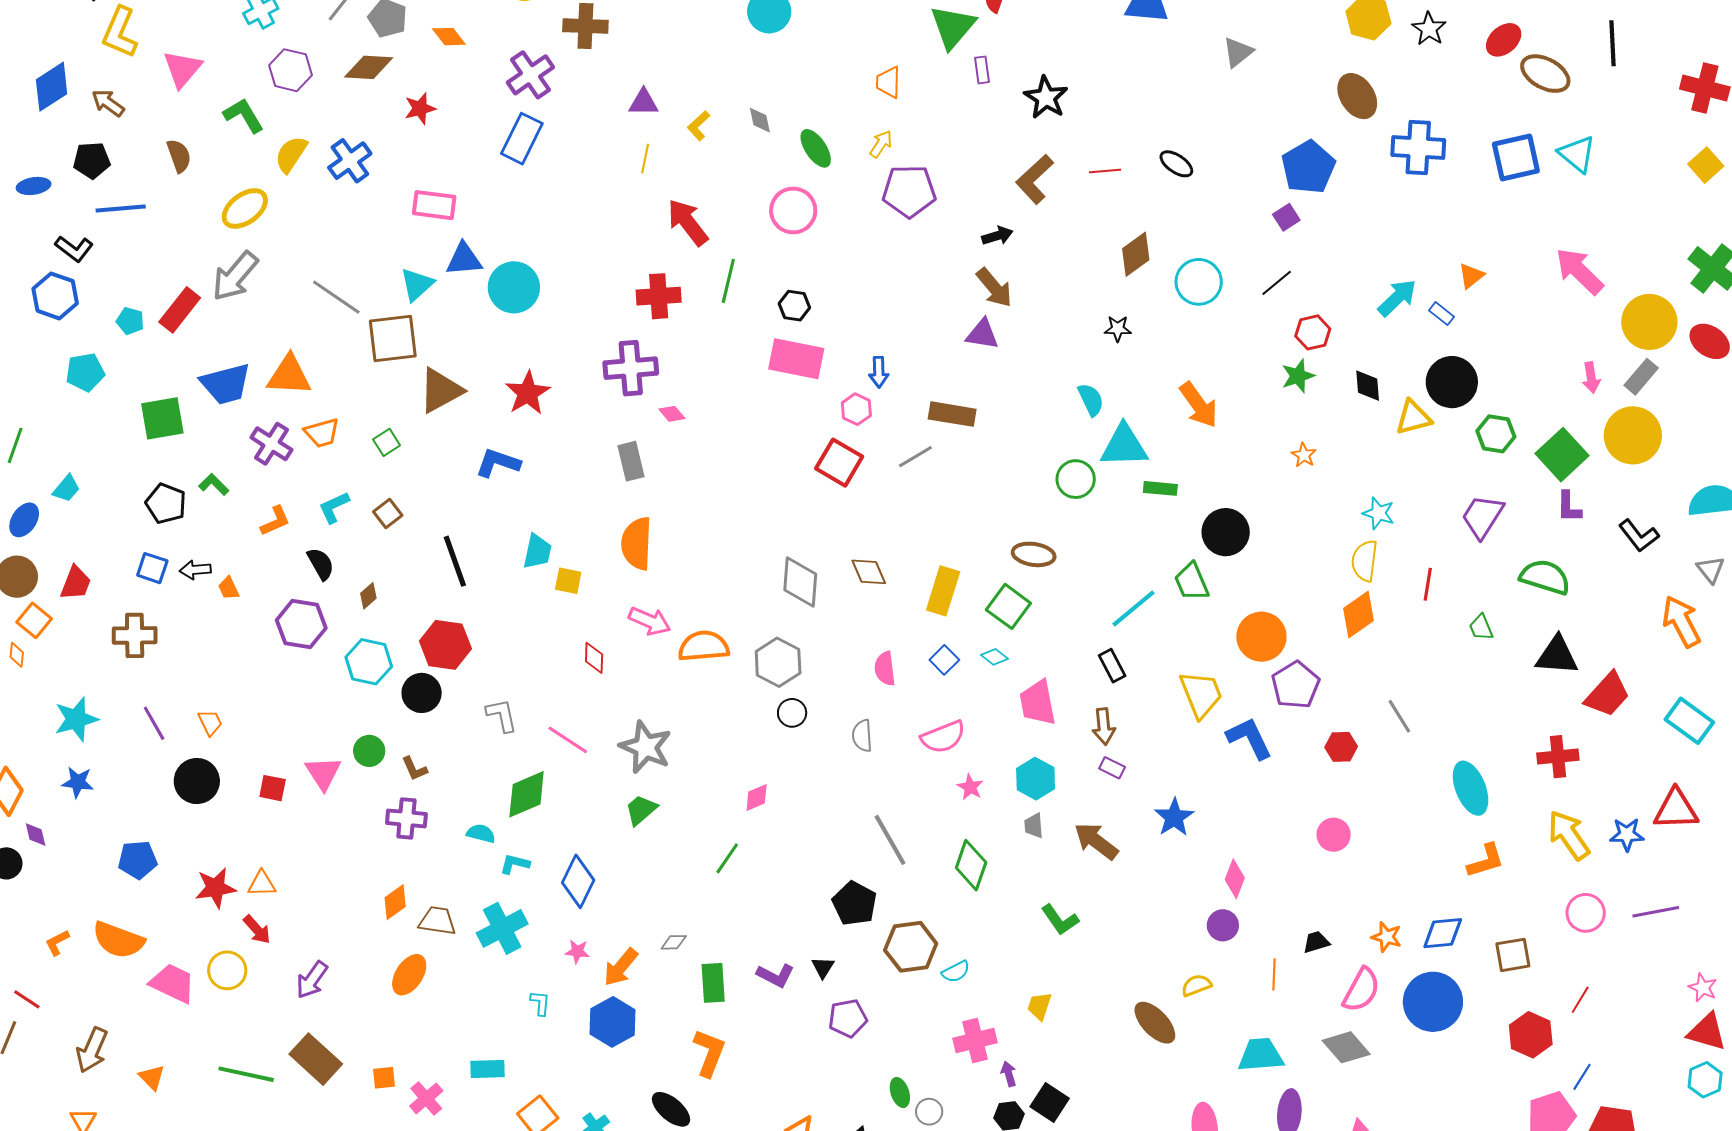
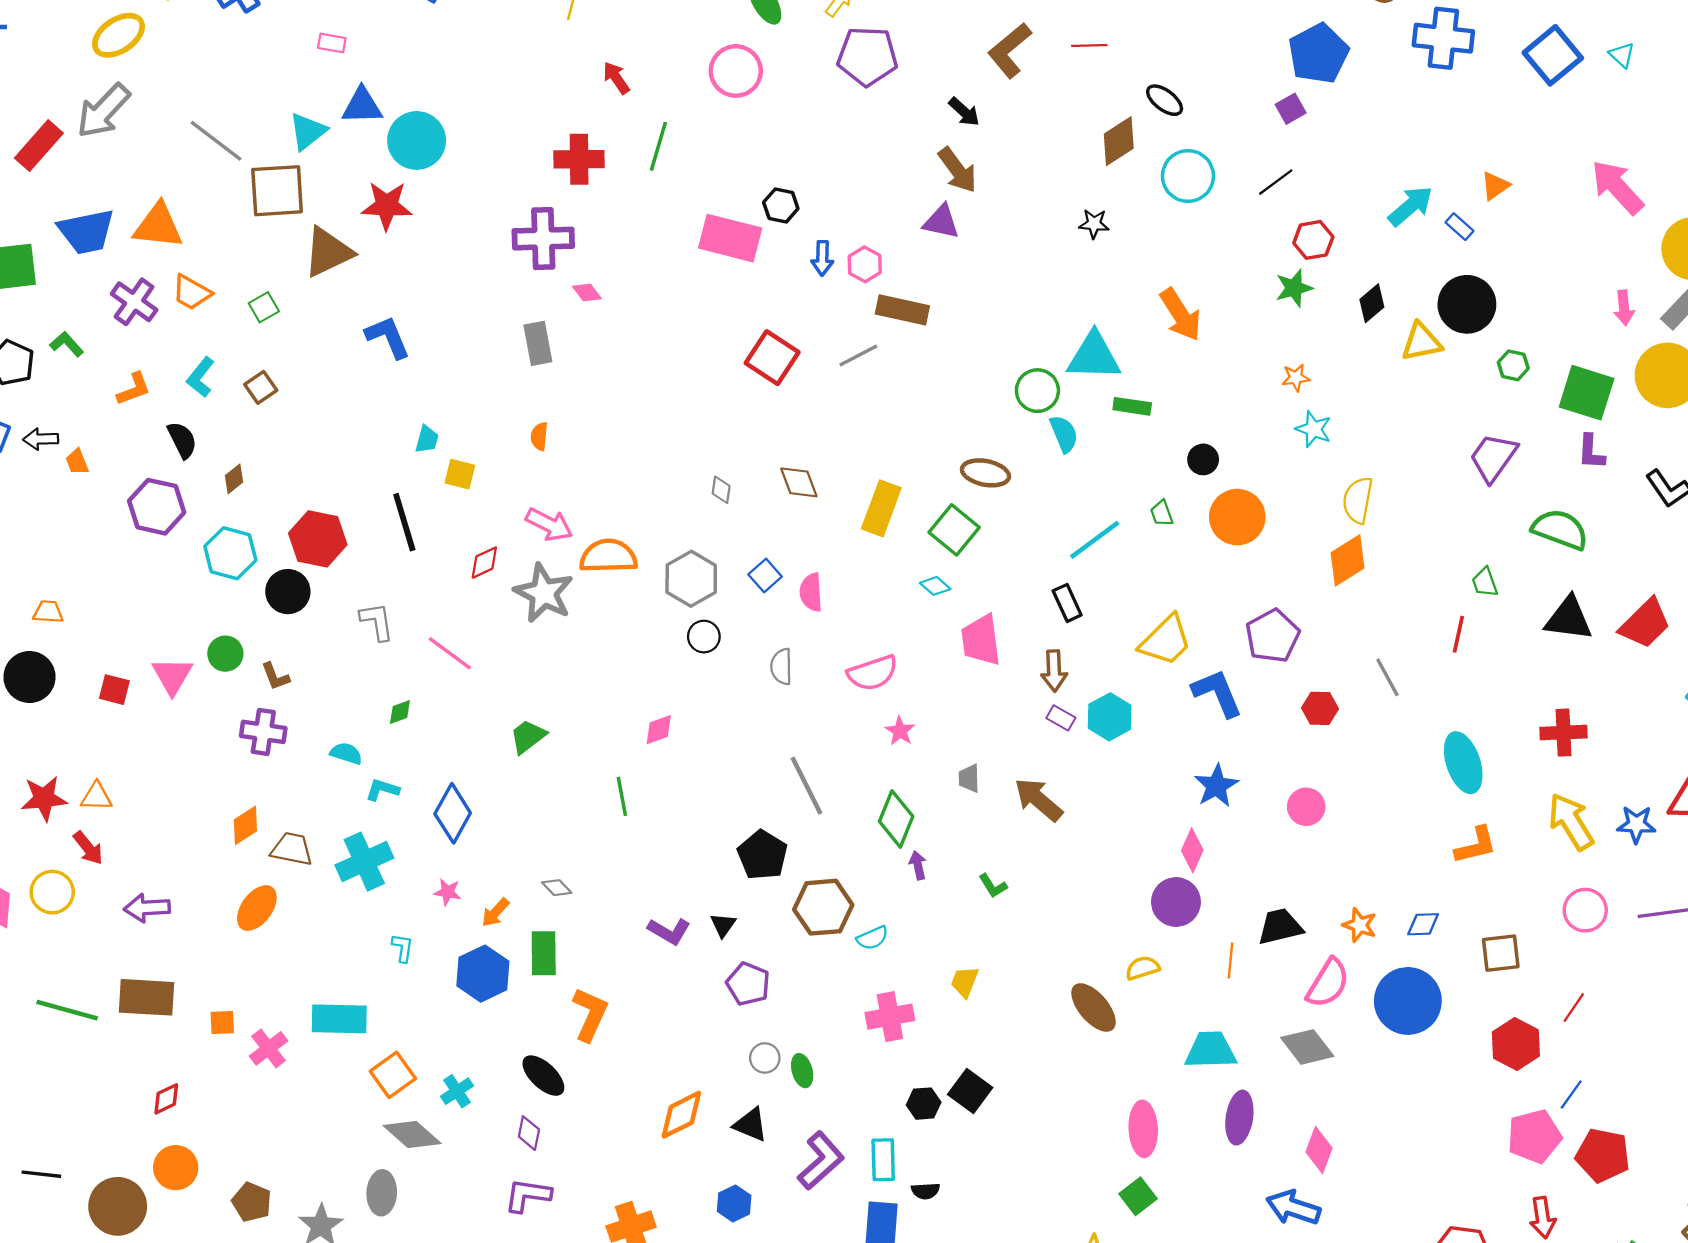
cyan triangle: (1577, 154) -> (1622, 55), size x0.6
blue square: (1516, 157) -> (1553, 55), turned -30
black ellipse: (1176, 164) -> (1165, 100), moved
pink rectangle: (434, 205) -> (332, 43), size x0.6
red arrow: (688, 222) -> (616, 78), size x0.6
black arrow: (997, 236) -> (964, 112), turned 56
black hexagon: (794, 306) -> (781, 205), moved
black diamond: (1368, 386) -> (1372, 303), turned 52
red star: (528, 393) -> (387, 206), moved, turned 30
cyan semicircle: (1091, 400) -> (1064, 434), moved
pink hexagon: (856, 409) -> (865, 264), moved
orange trapezoid: (322, 433) -> (192, 292), turned 42
green hexagon: (1496, 434) -> (1513, 365), size x0.7
orange star: (1304, 455) -> (1296, 378), turned 30
green square: (1562, 455) -> (1587, 393), turned -33
blue L-shape: (498, 463) -> (388, 337), turned 45
cyan L-shape: (334, 507) -> (201, 377), turned -30
cyan star: (1379, 513) -> (1314, 429), moved
black circle: (1226, 532) -> (1203, 459), size x0.6
orange semicircle: (637, 543) -> (539, 436), size x0.5
cyan trapezoid: (537, 551) -> (427, 439), size x0.7
black line: (455, 561) -> (404, 522), moved
gray diamond: (800, 582) -> (721, 490), size x0.5
green trapezoid: (1192, 582) -> (1162, 513), size x0.6
red line: (1428, 584) -> (1458, 634), moved
orange circle: (1261, 637) -> (1237, 517), moved
red diamond: (594, 658) -> (484, 563), turned 60
blue square: (944, 660) -> (765, 575), moved
yellow trapezoid: (1201, 694) -> (1166, 641), turned 64
red trapezoid: (1607, 695) -> (1645, 624), moved
orange trapezoid: (210, 723) -> (48, 612), turned -64
gray star: (646, 747) -> (544, 593), moved
cyan hexagon: (1036, 779) -> (1110, 717), moved
green diamond: (527, 794) -> (400, 712), size x0.5
blue star: (1174, 817) -> (1216, 786), moved
green line: (727, 858) -> (622, 796), turned -48
green L-shape: (1060, 920) -> (993, 886), size x0.7
purple circle: (1223, 925) -> (1176, 902), size x1.4
blue diamond: (1443, 933) -> (1423, 924), size x0.7
gray diamond: (674, 942) -> (557, 888), turned 44
black trapezoid: (1316, 942) -> (1280, 927), size x1.5
orange arrow: (621, 967) -> (495, 912), size x0.7
purple arrow: (312, 980) -> (147, 908), turned 48
green rectangle: (713, 983) -> (544, 953), moved
purple pentagon: (848, 1018) -> (748, 984), turned 30
brown rectangle: (316, 1059) -> (146, 997), turned -42
cyan rectangle: (487, 1069) -> (339, 1019), size x1.4
purple arrow: (1009, 1074) -> (918, 865), moved
gray circle: (929, 1112) -> (765, 1058), moved

